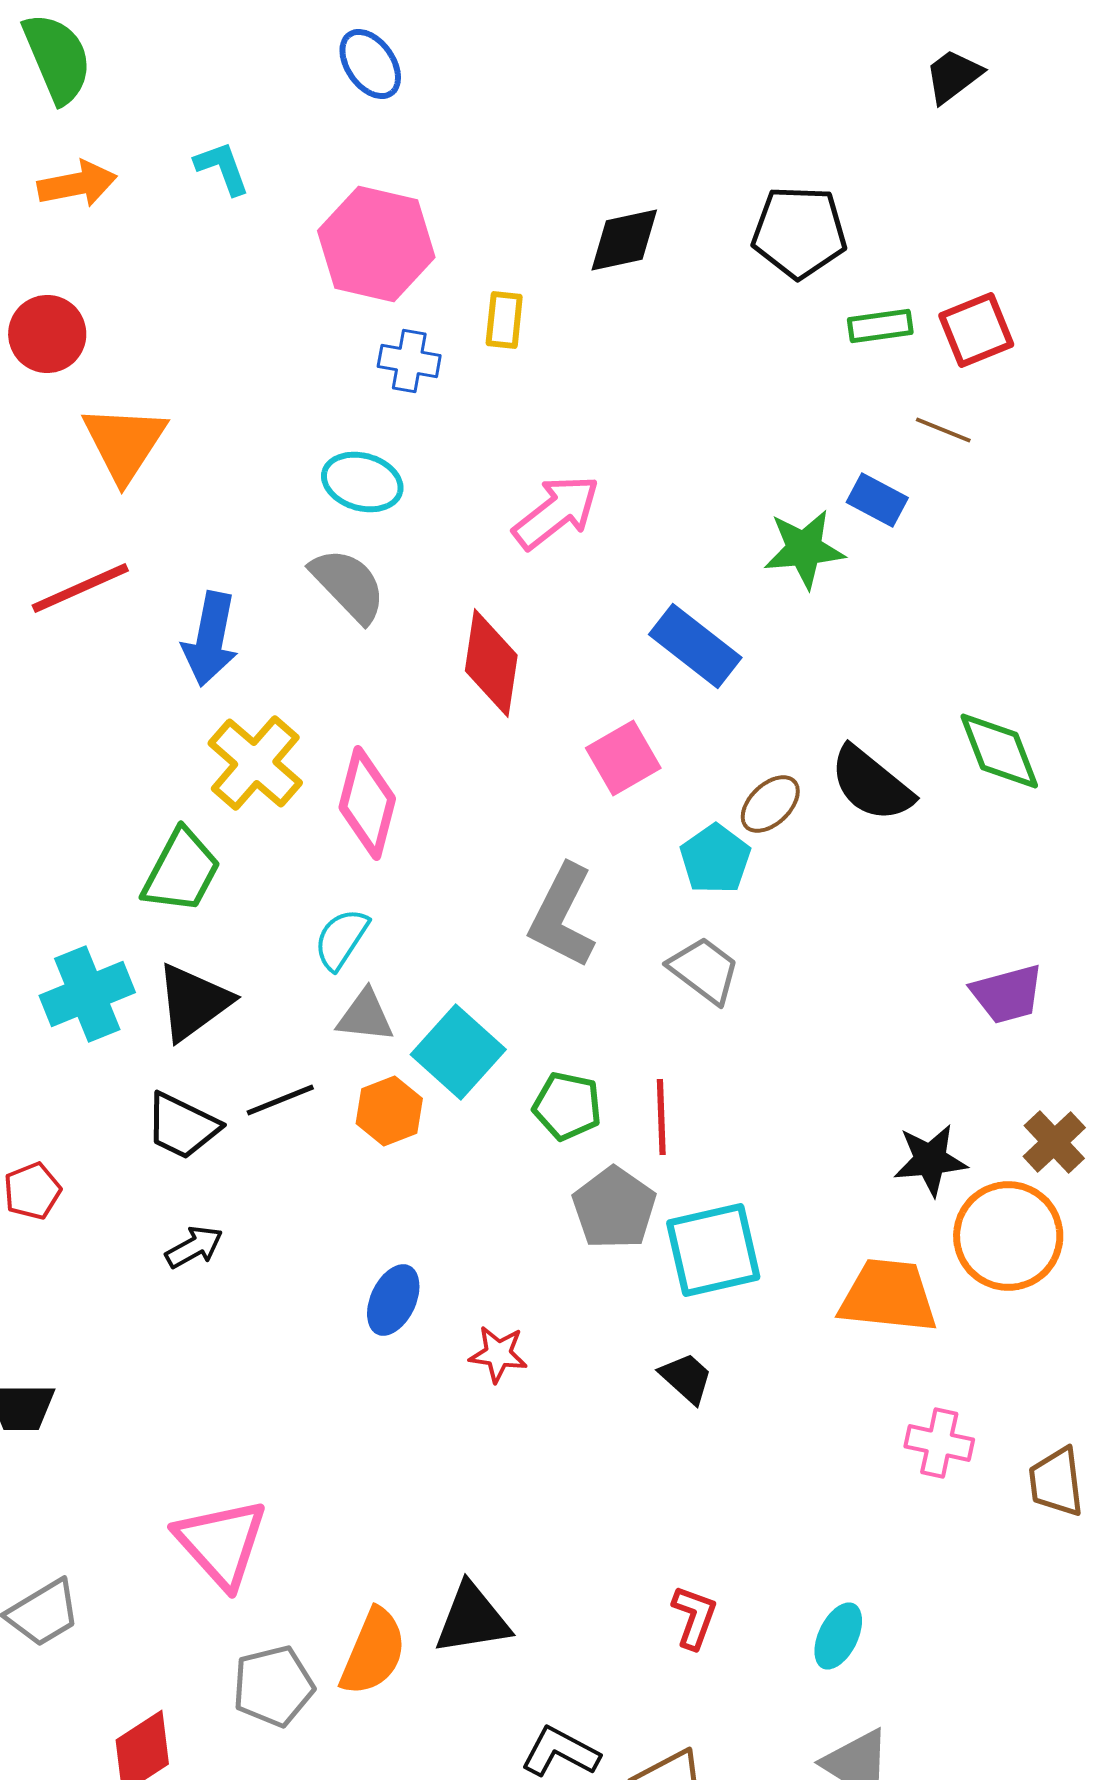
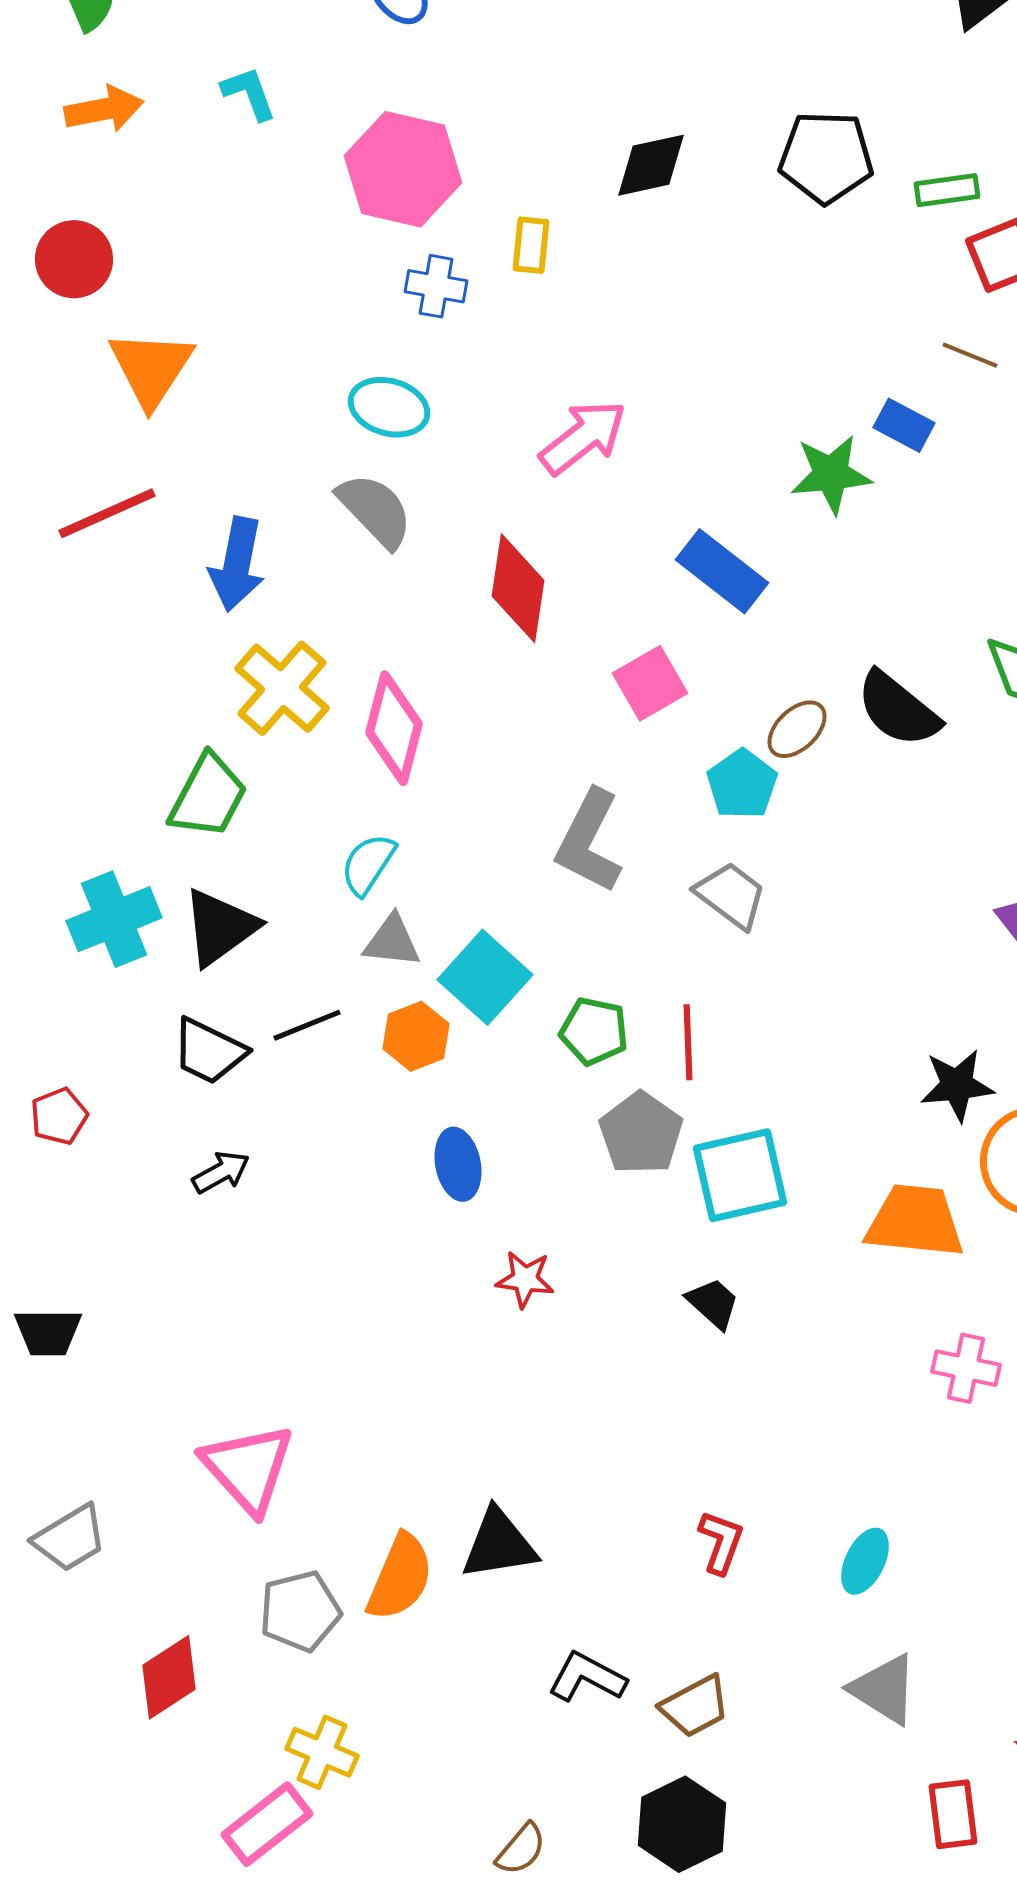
green rectangle: (880, 326) -> (947, 190), moved
blue ellipse: (393, 1300) -> (458, 1164), moved, turned -36

